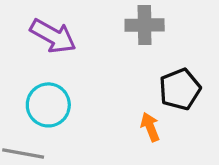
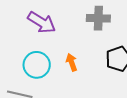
orange arrow: (150, 127) -> (72, 62), moved

